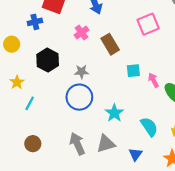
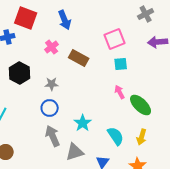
brown rectangle: (110, 44) -> (79, 58), turned -30
cyan square: (133, 71) -> (121, 64), moved
blue circle: (79, 97) -> (50, 108), size x0.7
gray arrow: (77, 144) -> (53, 136), moved

